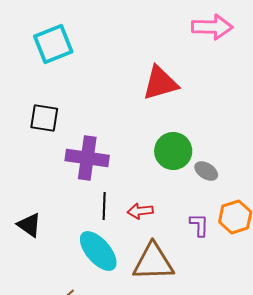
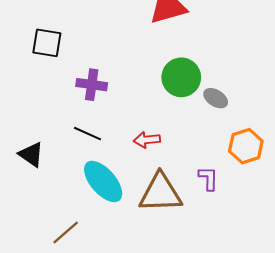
purple cross: (87, 158) -> (92, 85), size x0.7
black line: (104, 206) -> (87, 134), moved, turned -68
purple L-shape: (199, 225) -> (208, 178), moved

